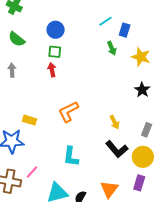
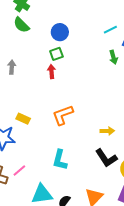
green semicircle: (17, 39) -> (21, 25), moved
green square: (55, 52) -> (56, 54), turned -32
yellow arrow: (114, 122) -> (107, 131), turned -72

